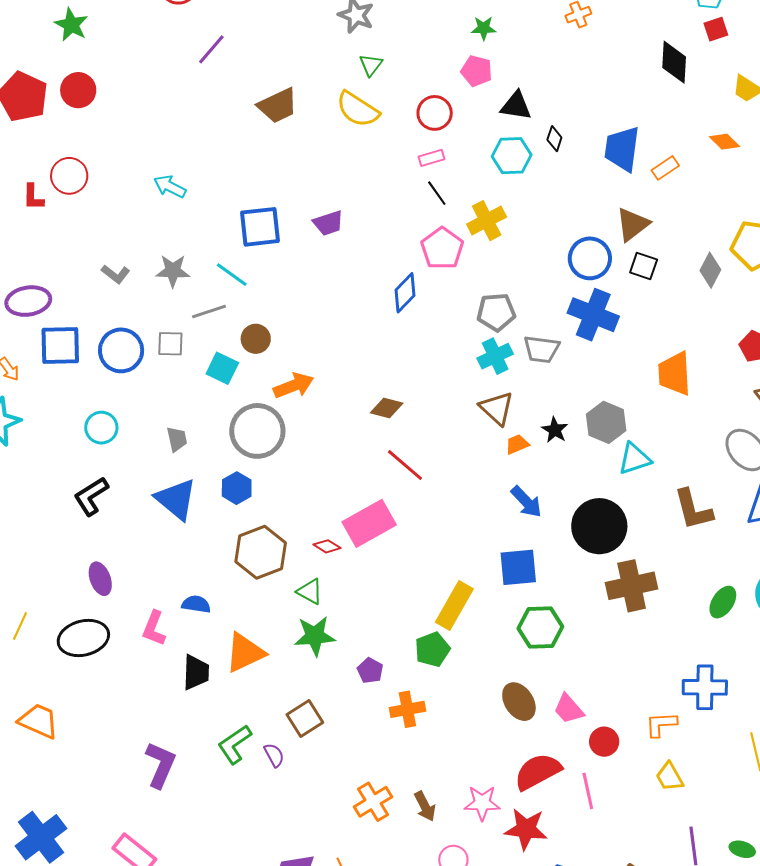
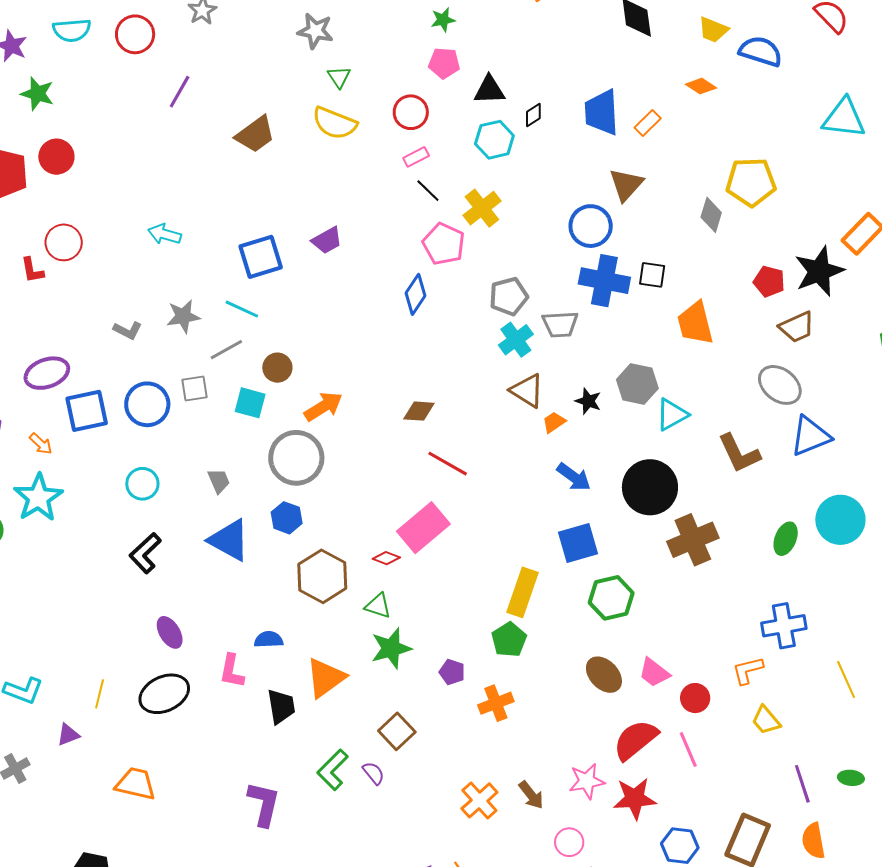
black diamond: (554, 139) -> (533, 115), turned 50
black square: (644, 266) -> (652, 275), moved

